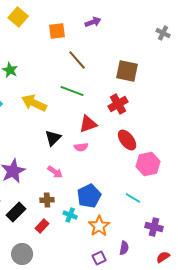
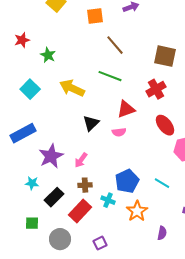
pink arrow: (55, 172) -> (81, 160), moved, turned 91
cyan line: (133, 198) -> (162, 183), moved
red rectangle: (42, 226) -> (80, 211), size x1.6
purple square: (99, 258) -> (100, 243), moved

